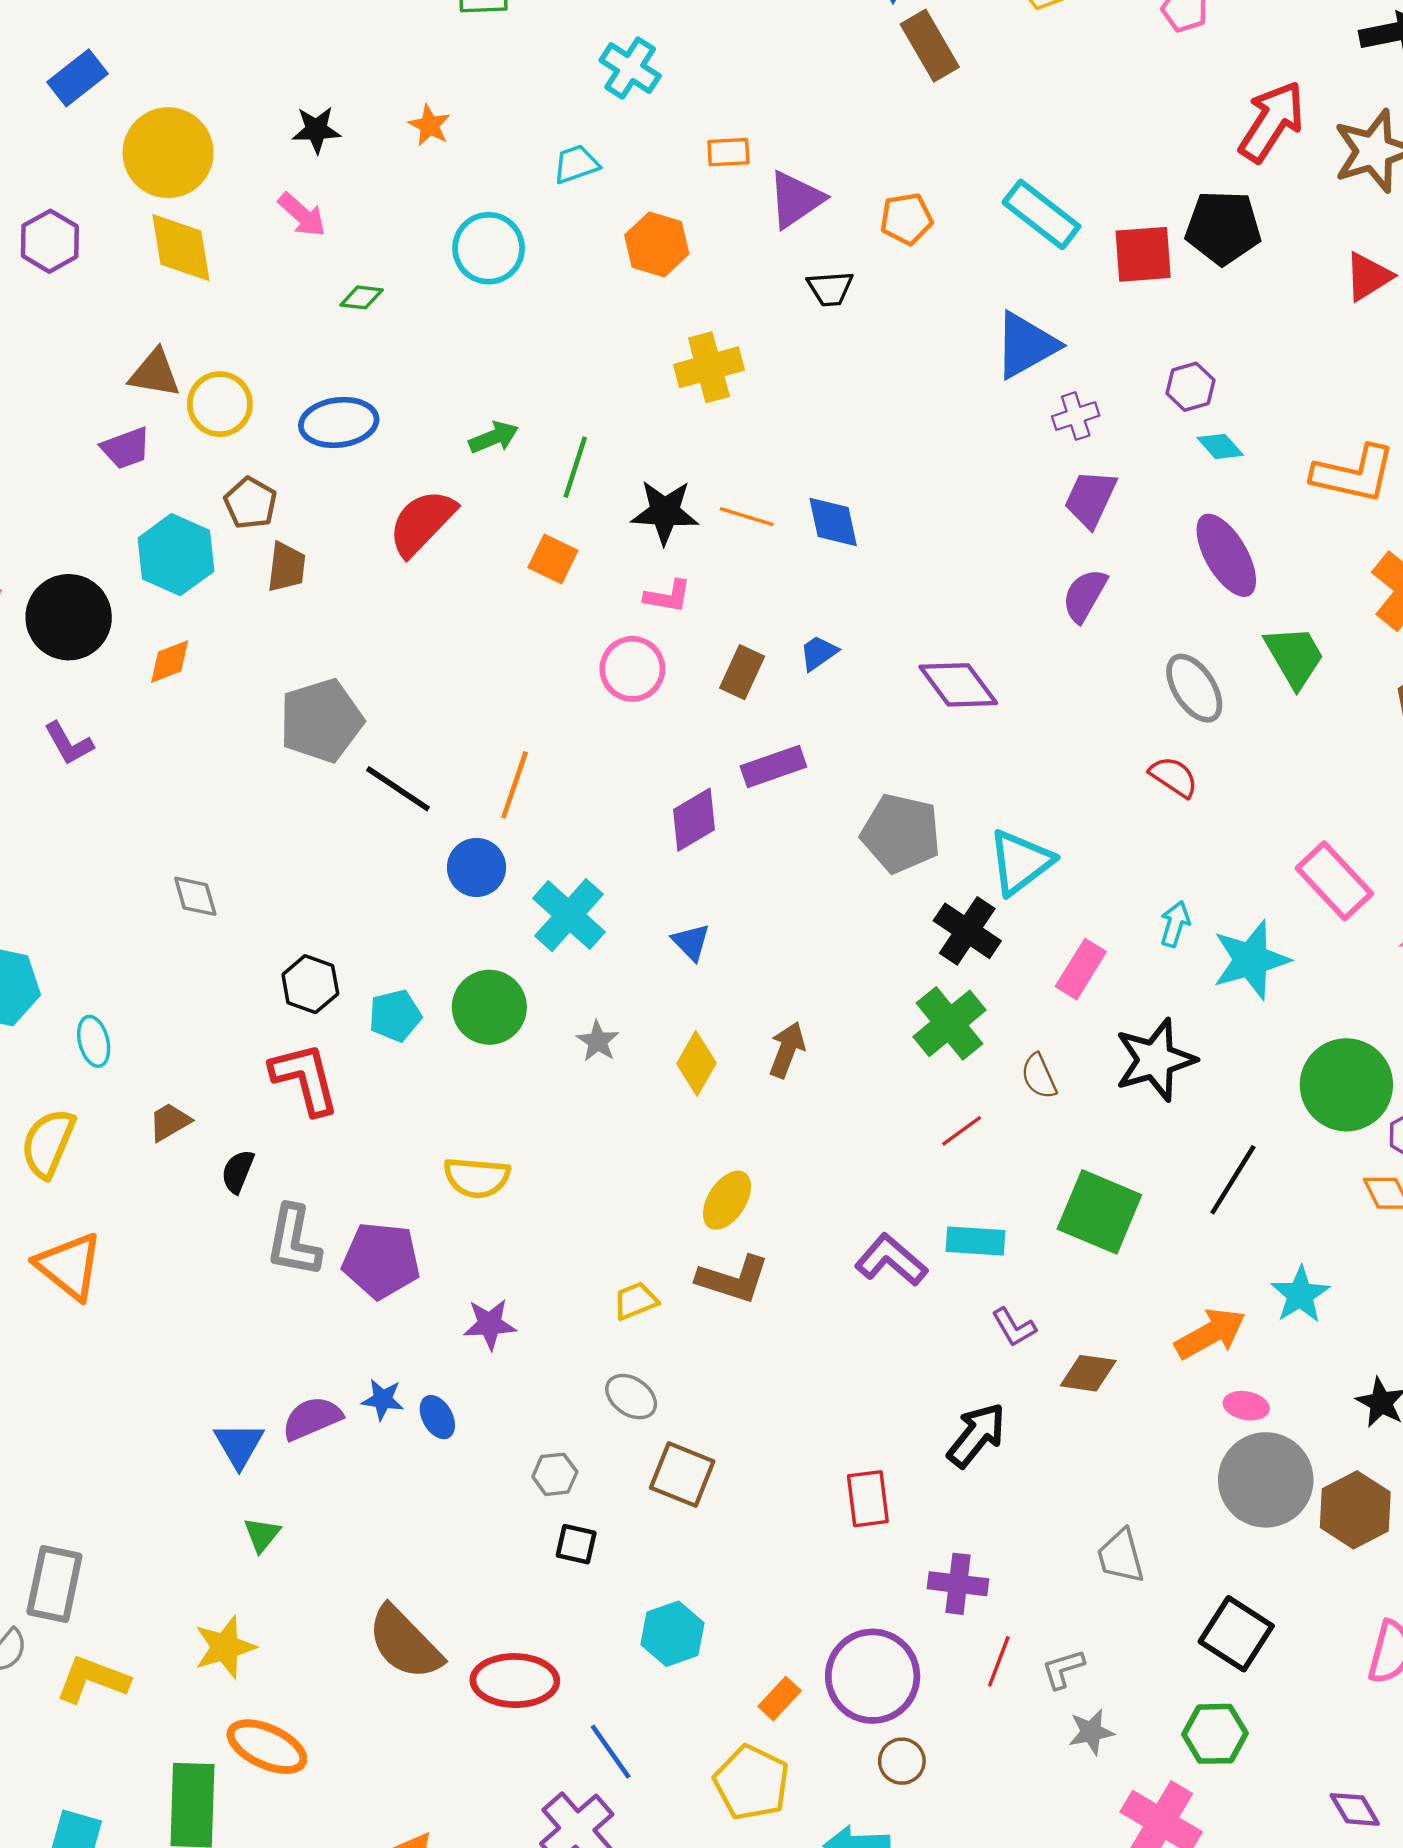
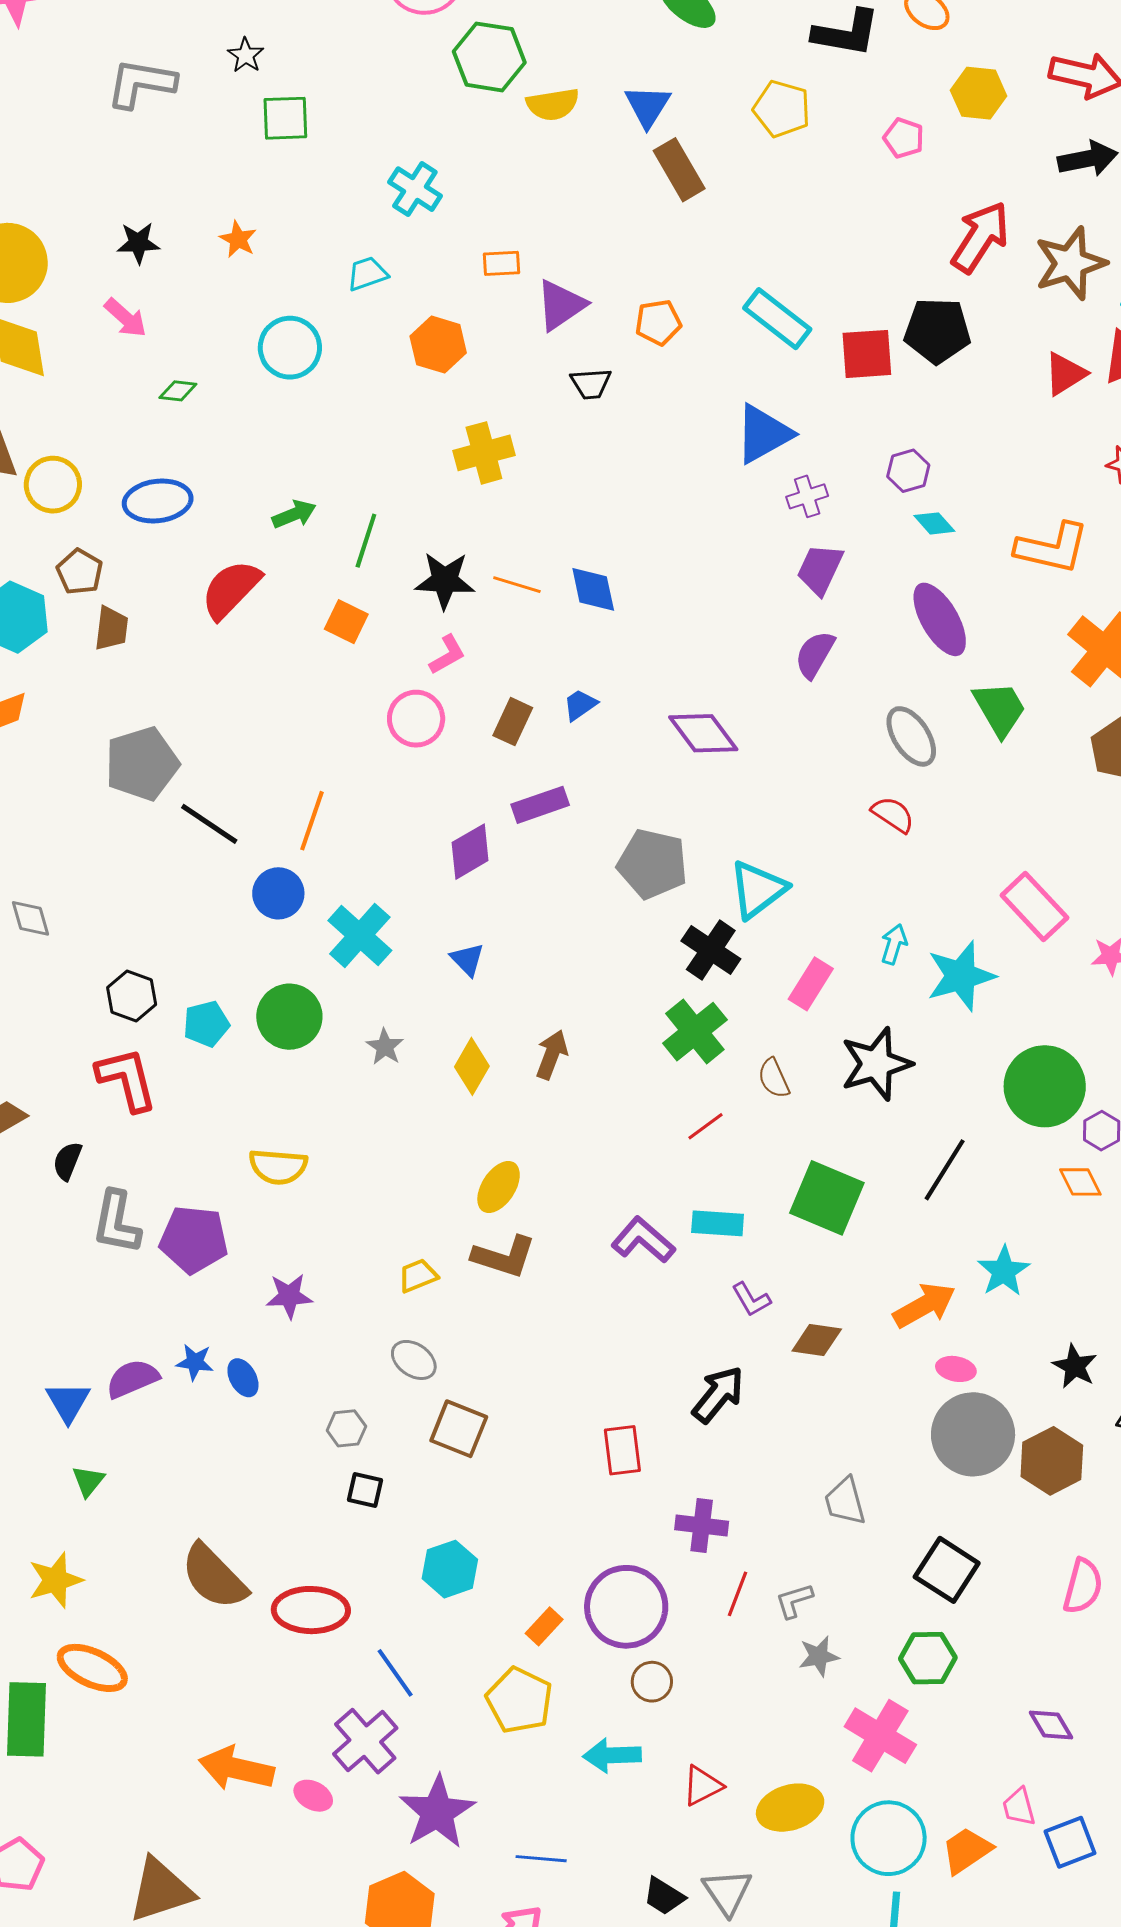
pink L-shape: (668, 596) -> (447, 655), turned -39

